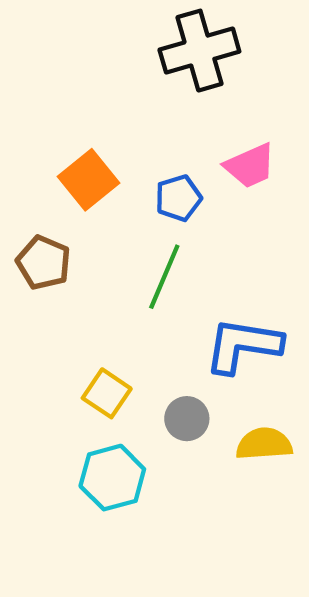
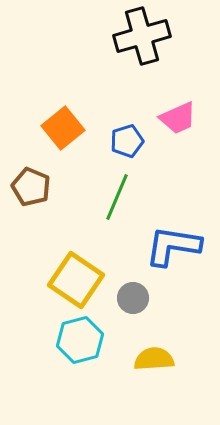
yellow square: (107, 393) -> (76, 280), size x1.6
yellow semicircle: (264, 444) -> (154, 359), moved

